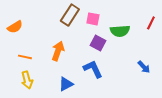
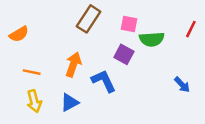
pink square: (93, 19) -> (129, 24), moved
blue L-shape: (93, 69) -> (104, 81), moved
blue triangle: (66, 84) -> (70, 102), moved

